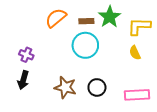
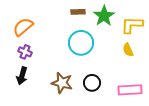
orange semicircle: (56, 18) -> (23, 27), moved
brown rectangle: (86, 21) -> (78, 12), moved

